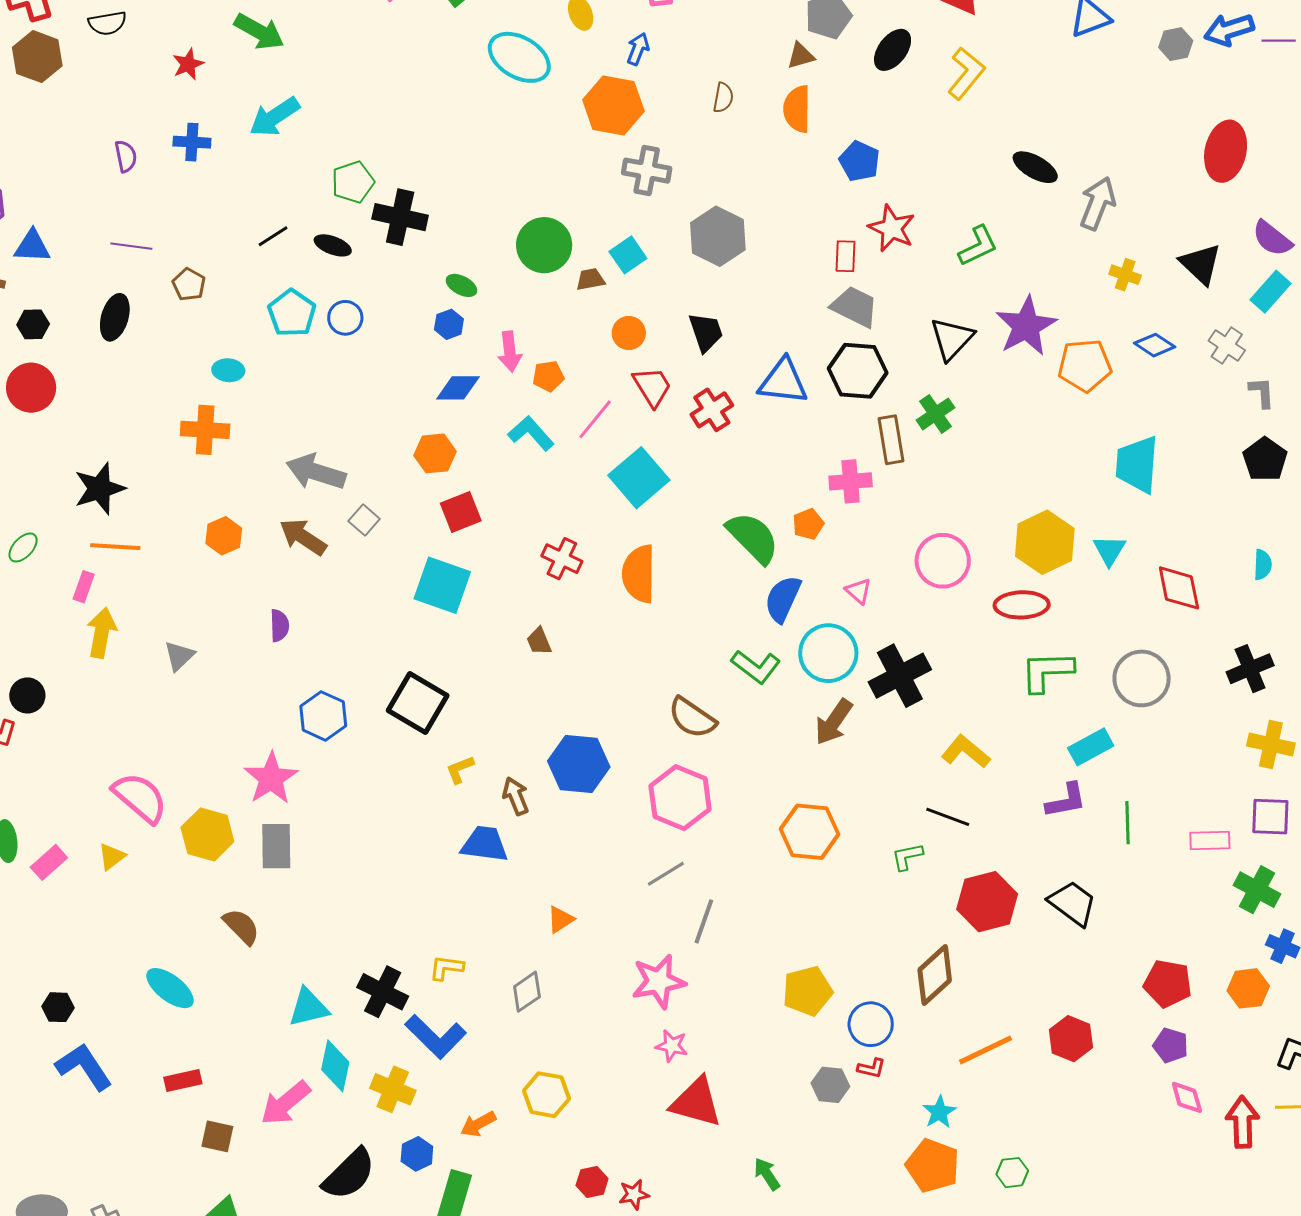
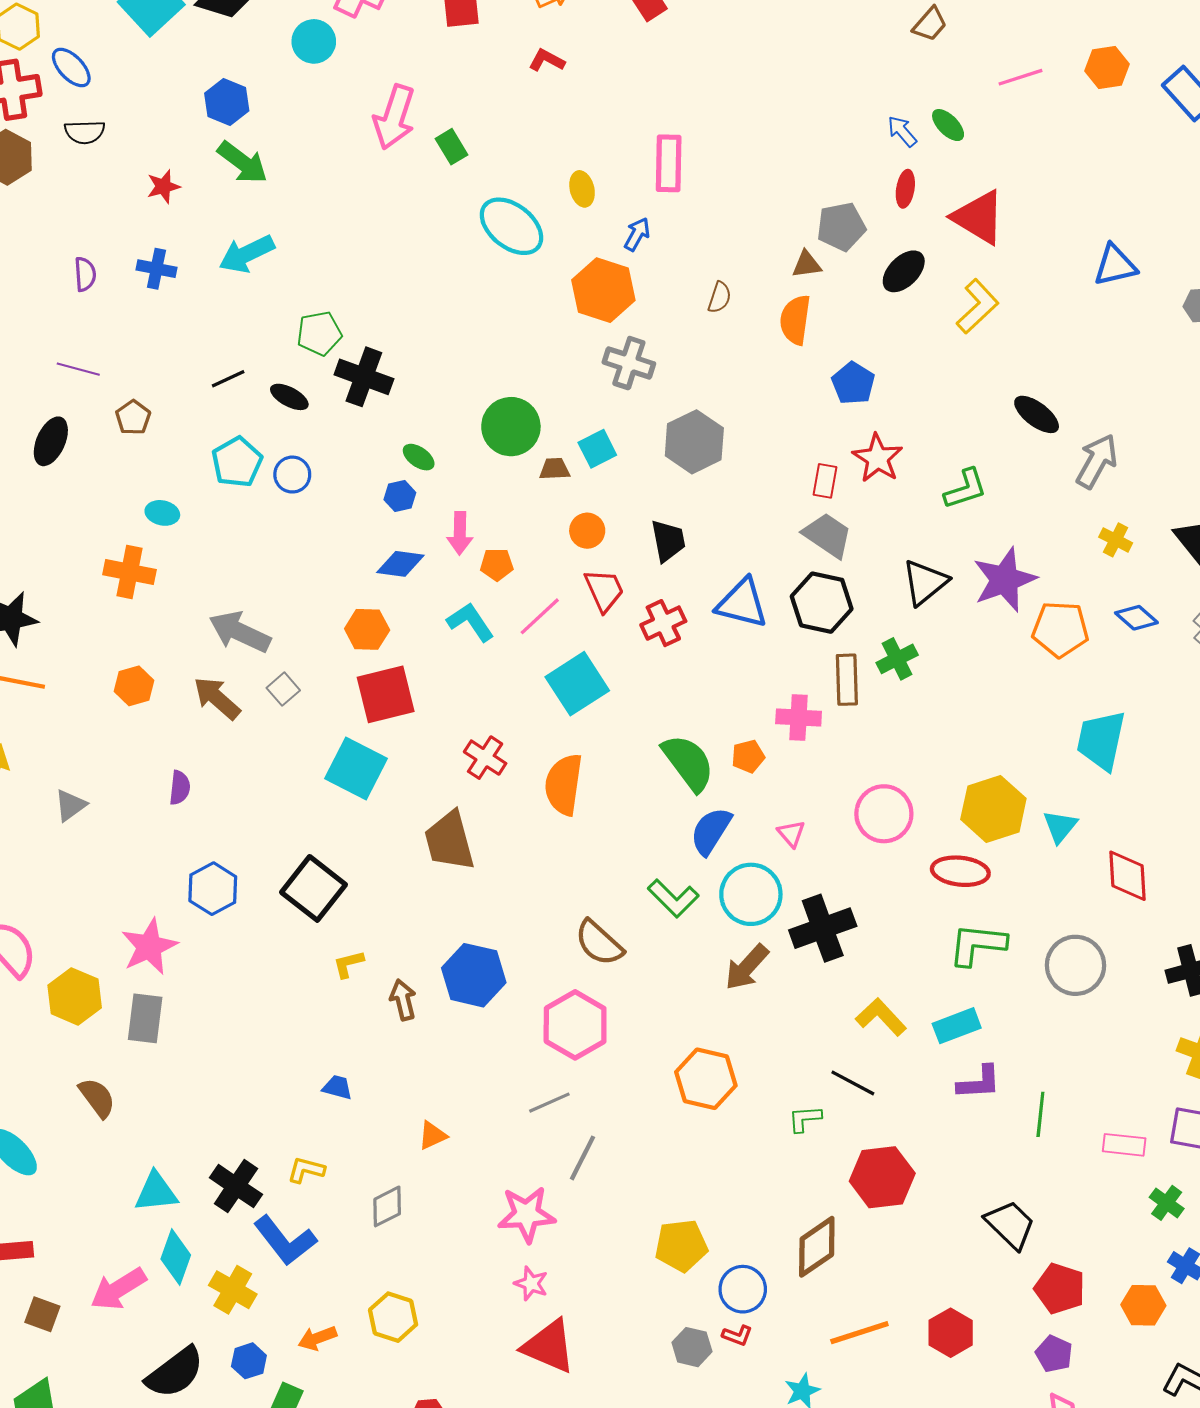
red square: (461, 512) -> (386, 694), size x1.4
brown trapezoid: (539, 641) -> (449, 841), size x2.0
cyan rectangle: (1091, 747) -> (957, 1026), moved
blue trapezoid: (485, 844) -> (337, 1087), moved, size x0.6
green cross: (1257, 890) -> (1167, 1203), size x0.7
black trapezoid: (1072, 903) -> (1010, 1225), moved

